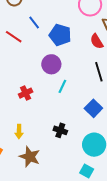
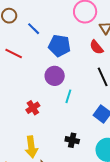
blue line: (34, 23) -> (34, 29), moved
yellow arrow: (19, 132) -> (31, 147), size x1.5

